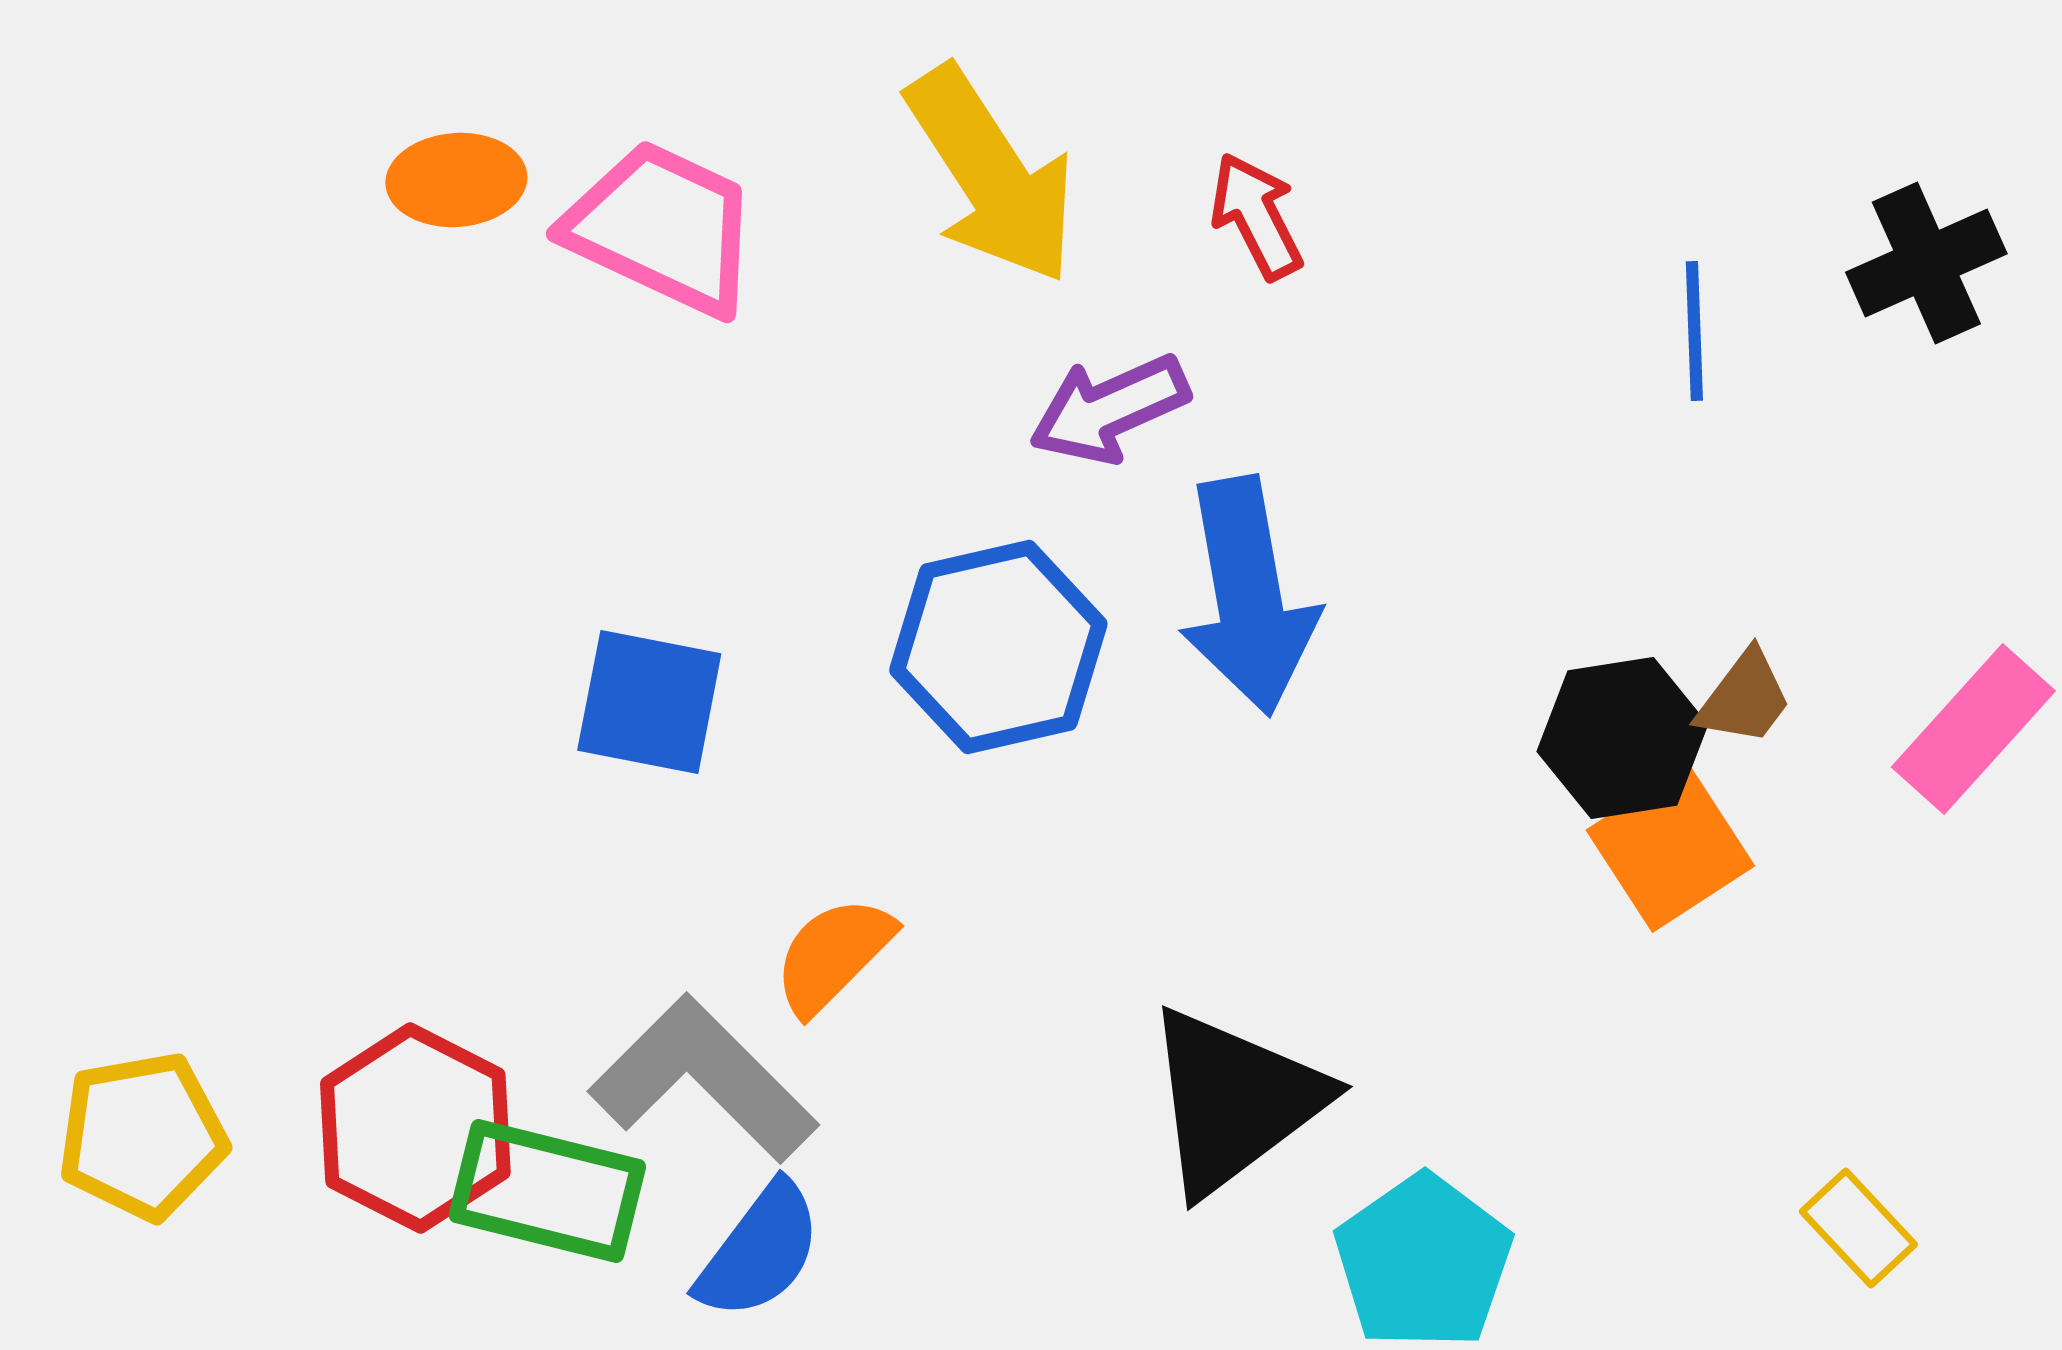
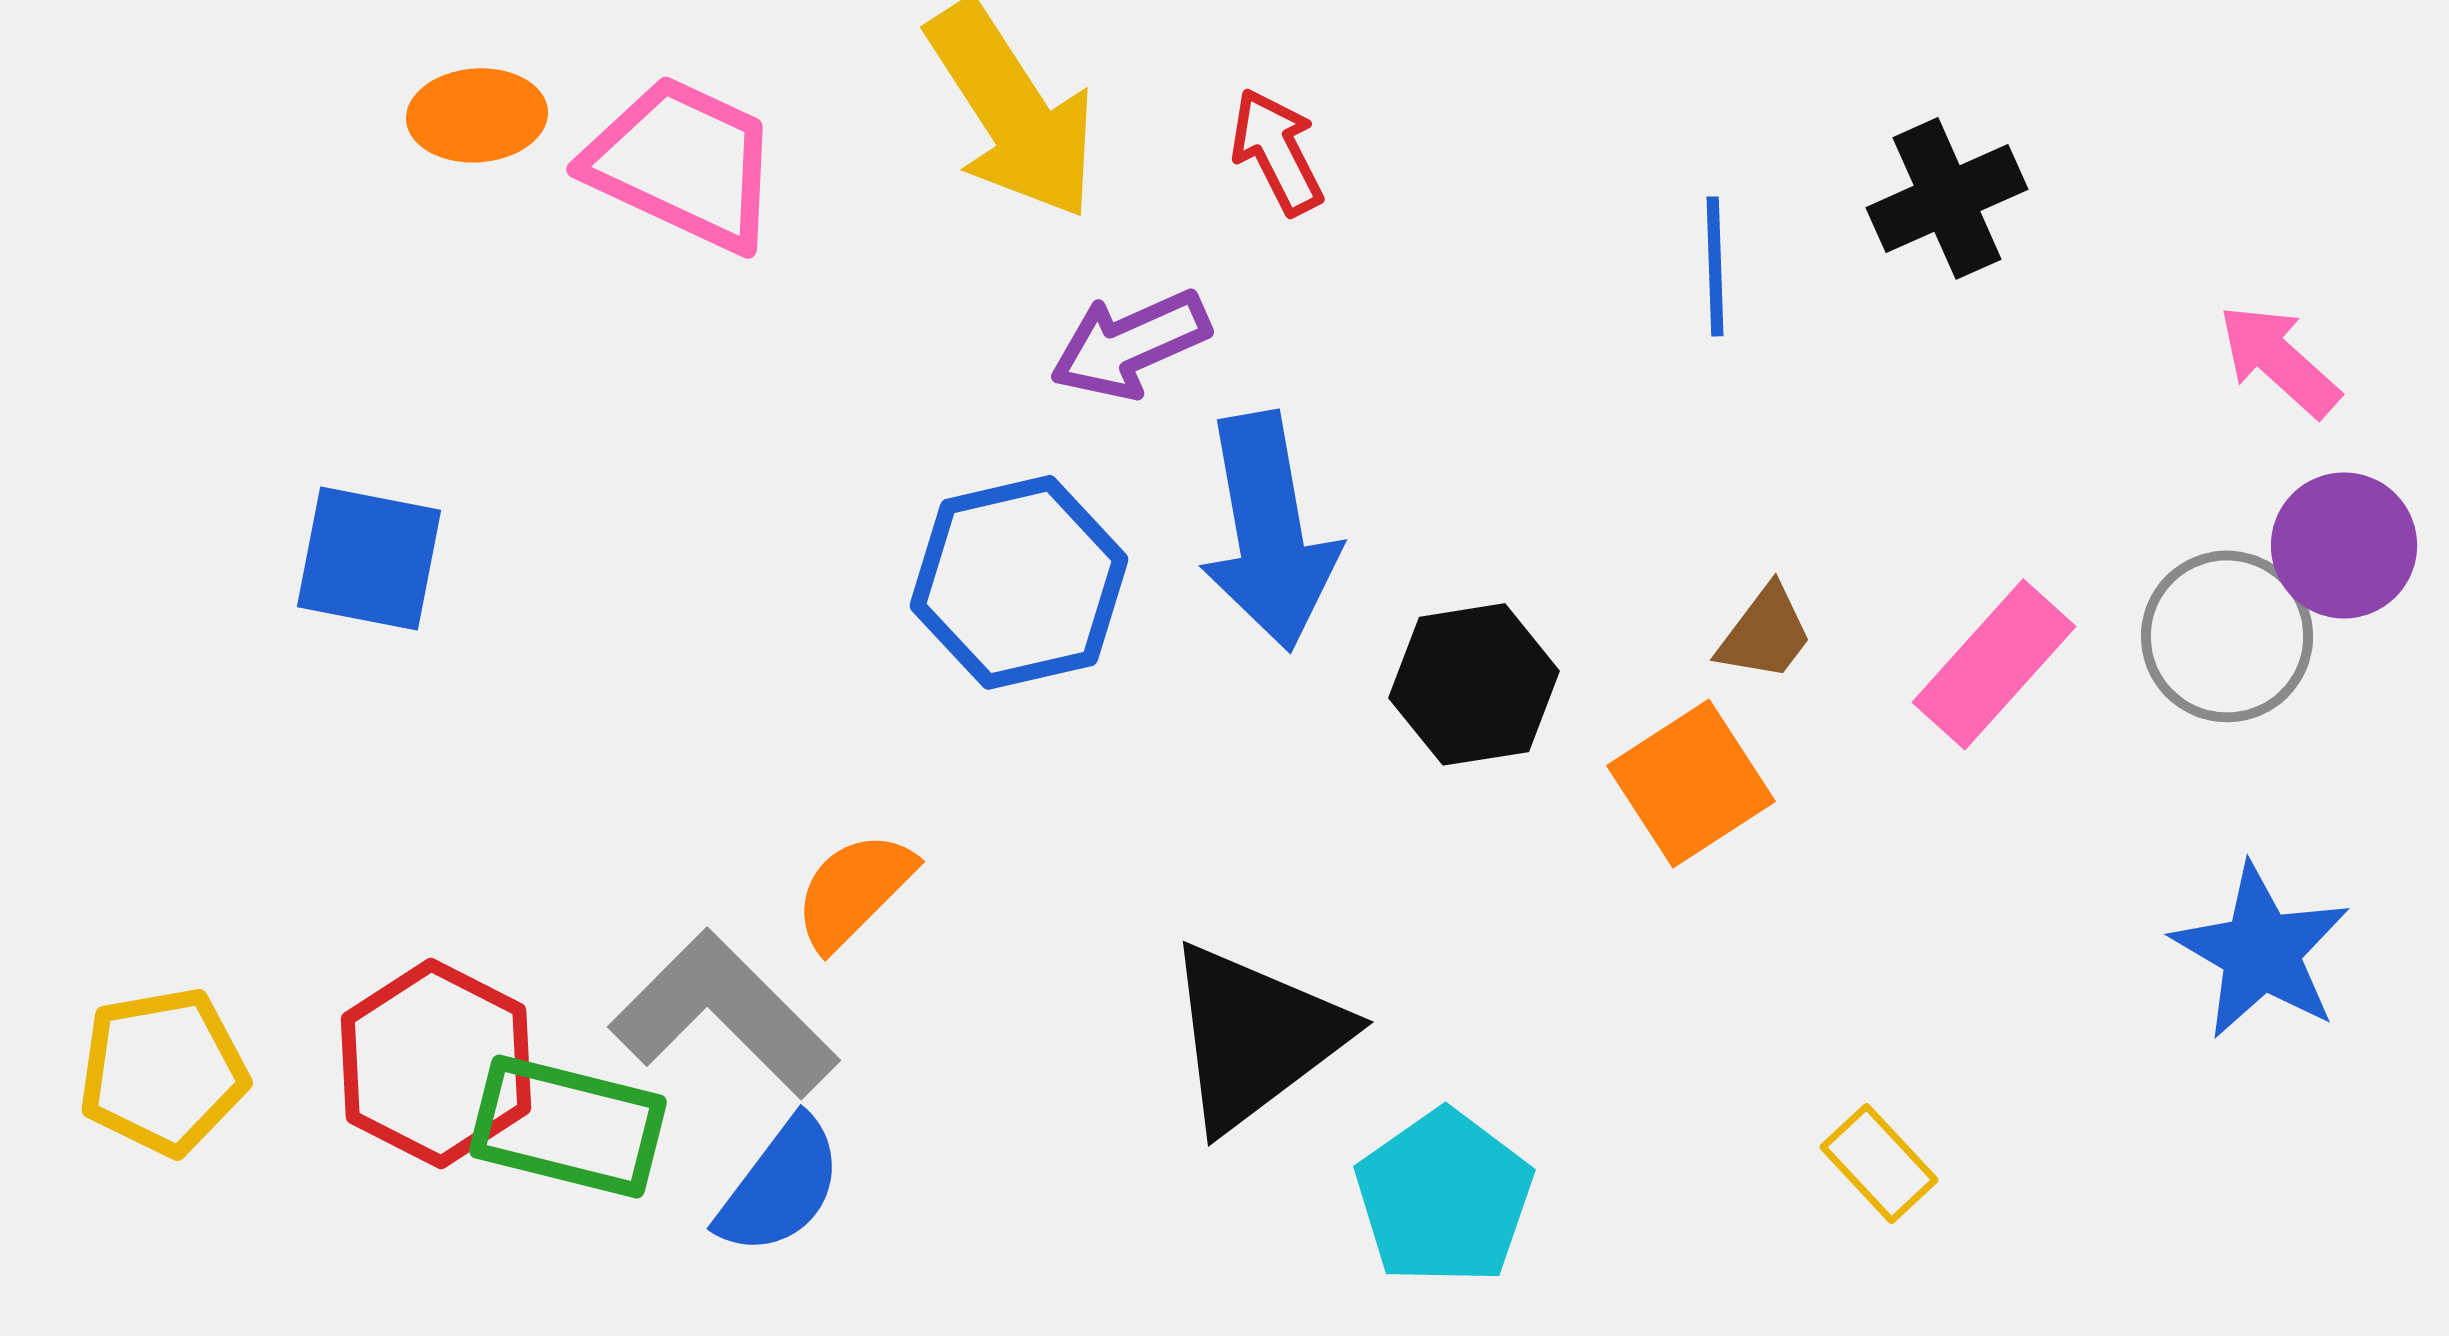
blue square: (649, 702) -> (369, 558), moved
black hexagon: (1622, 738) -> (1474, 684), moved

